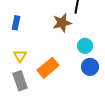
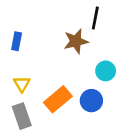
blue circle: (90, 67) -> (91, 101), moved

